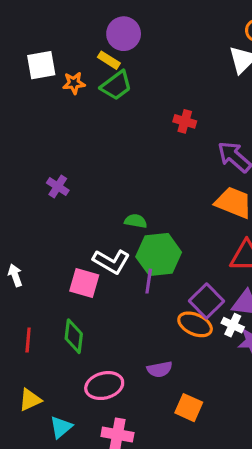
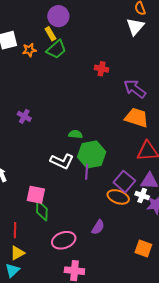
yellow rectangle: (109, 60) -> (50, 34), turned 32
pink square: (84, 283) -> (36, 195), moved
red line: (28, 340) -> (15, 230), moved
purple semicircle: (160, 369) -> (98, 227), turned -42
orange square: (189, 408) -> (143, 249), moved
cyan triangle: (61, 427) -> (12, 270), moved

